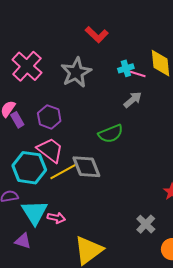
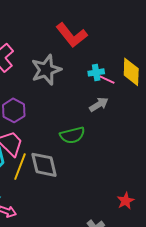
red L-shape: (97, 35) -> (72, 35), size x1.4
yellow line: (63, 172) -> (20, 167), turned -48

